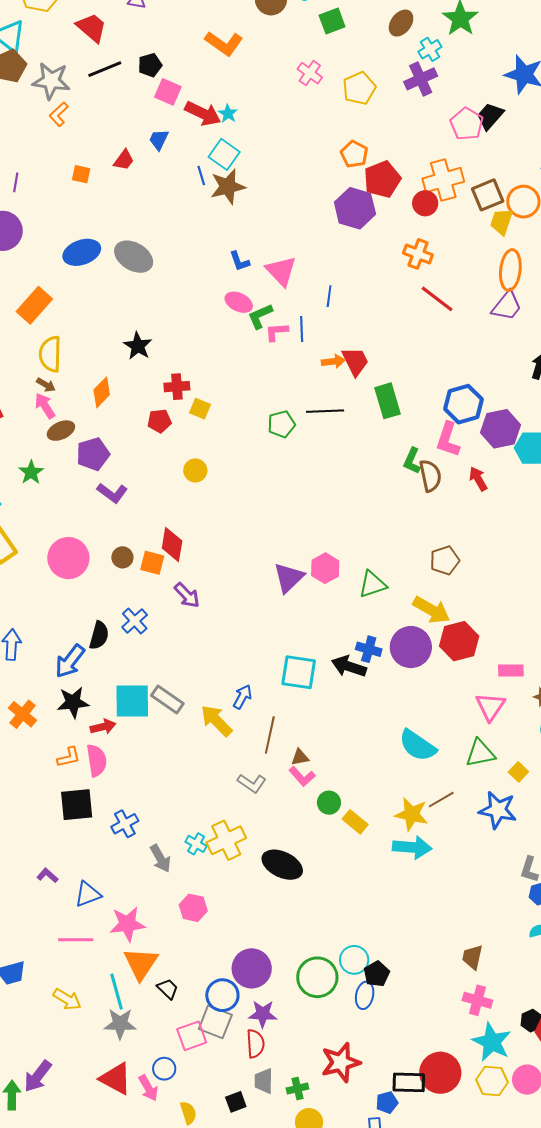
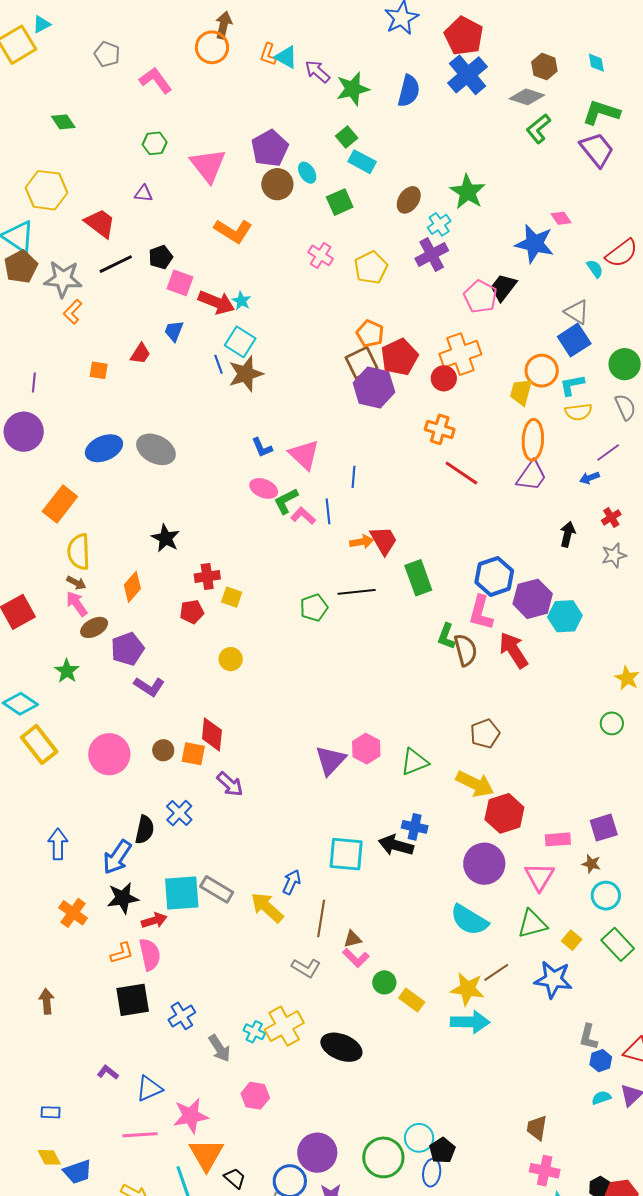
brown square: (488, 195) -> (362, 363), moved
pink L-shape: (276, 332) -> (303, 516), turned 50
red arrow: (478, 479) -> (514, 650), size x1.5
purple circle: (411, 647) -> (484, 864), moved

